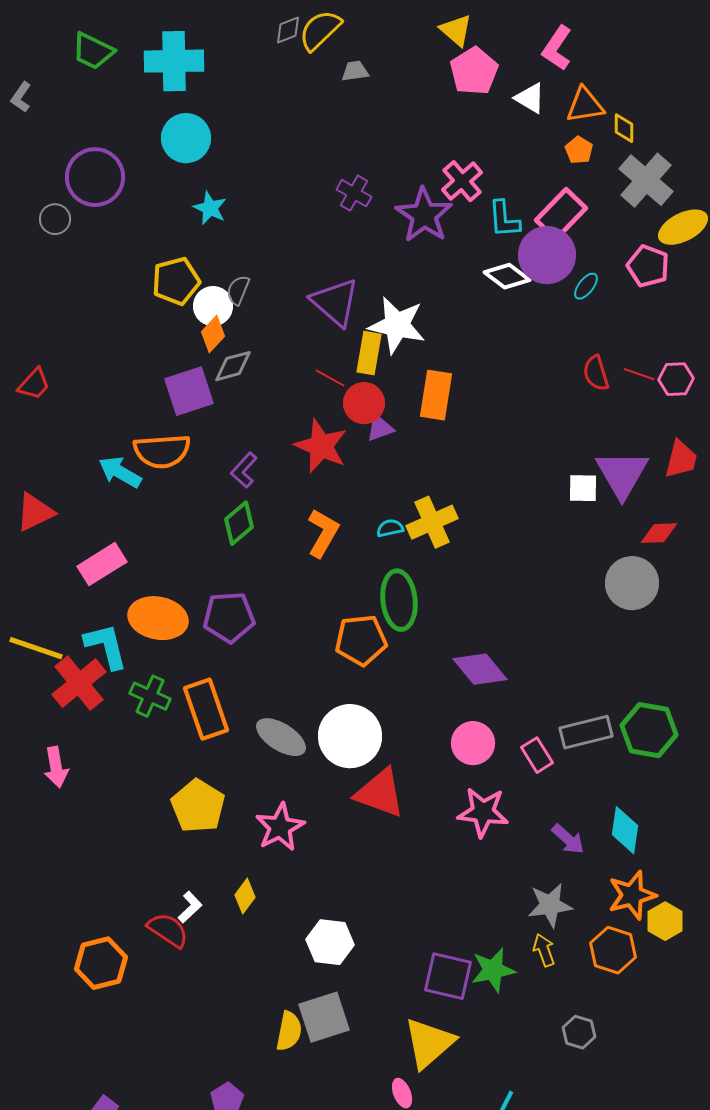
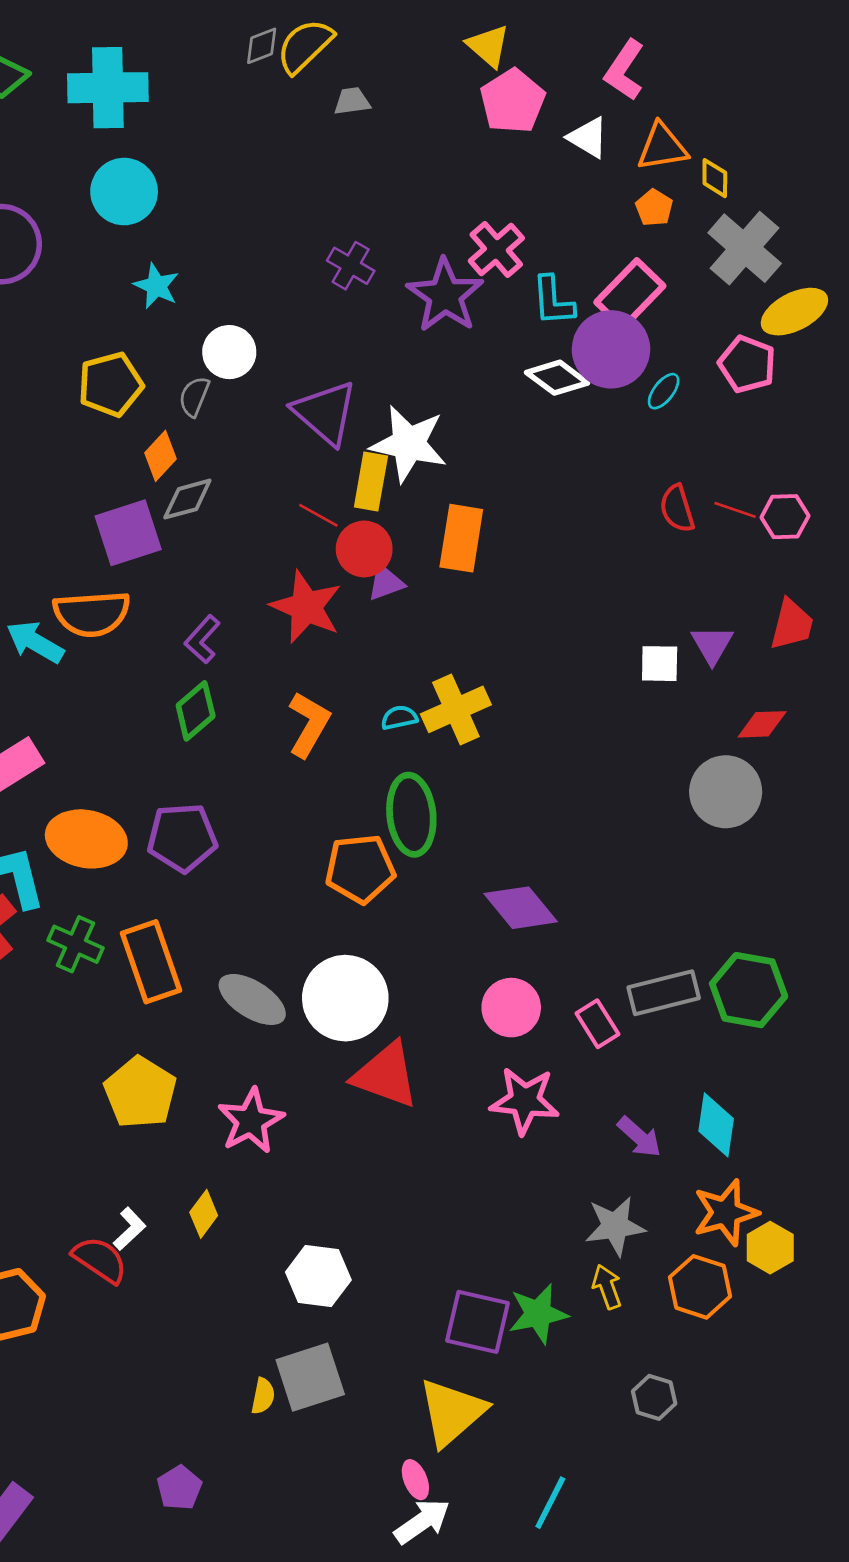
white circle: (213, 306) -> (229, 352), moved
purple triangle: (622, 474) -> (712, 645), size x0.6
yellow semicircle: (289, 1031) -> (263, 1396), size x0.7

